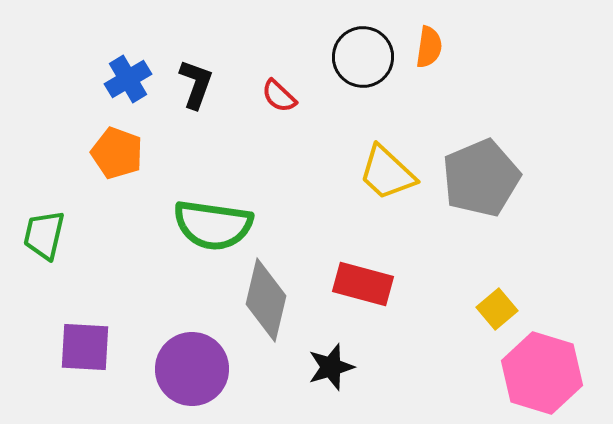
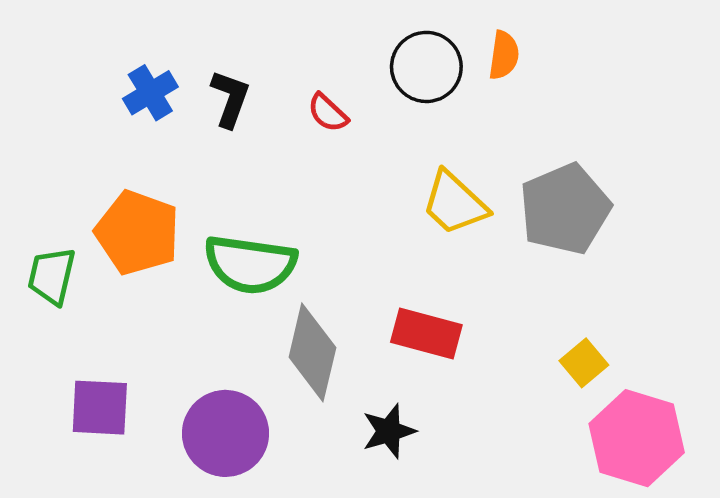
orange pentagon: (117, 153) -> (137, 233), moved, size x1.4

